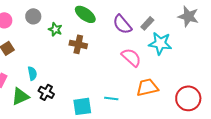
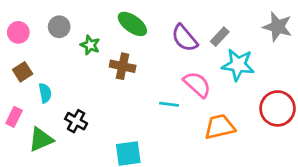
cyan semicircle: (32, 73) -> (45, 93), moved
black cross: (46, 92) -> (76, 121), moved
cyan line: (111, 98) -> (169, 104), moved
red circle: (188, 98) -> (277, 108), moved

